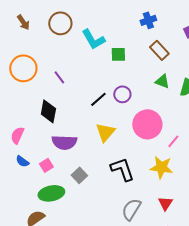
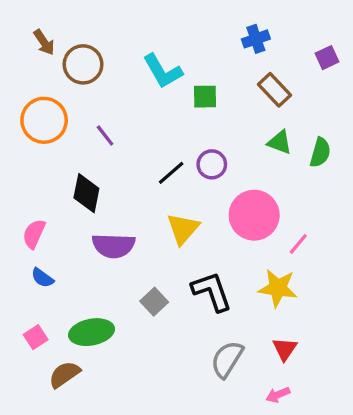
brown circle: (60, 23) -> (83, 64), moved
pink square: (46, 165) -> (36, 337), moved
gray square: (79, 175) -> (154, 302), moved

